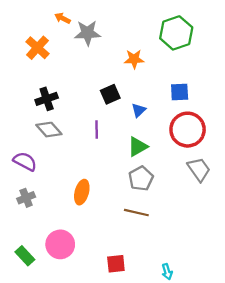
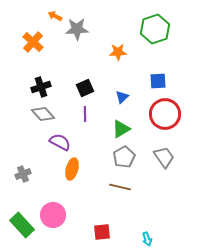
black square: (110, 94) -> (85, 88), moved
purple semicircle: (25, 161) -> (60, 142), moved
gray trapezoid: (199, 169) -> (164, 157), moved
green rectangle: (25, 256) -> (22, 225), size x1.4

